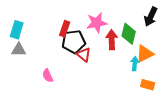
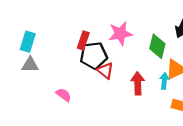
red arrow: (112, 40) -> (138, 83), moved
pink semicircle: (48, 76) -> (64, 95), turned 152

